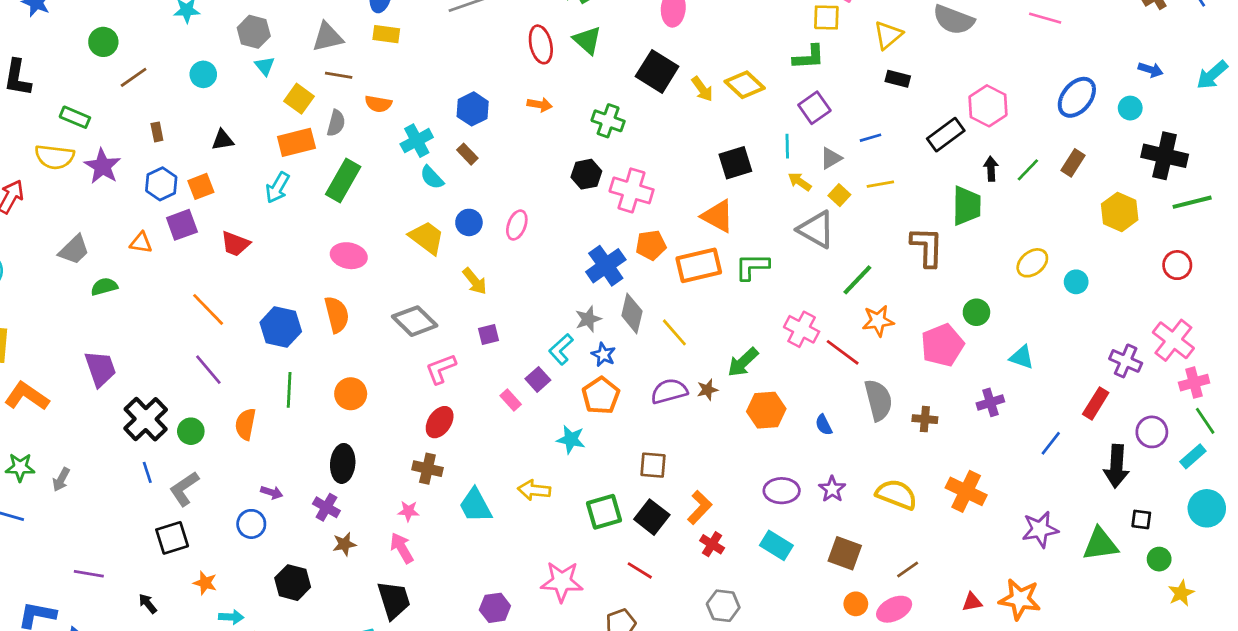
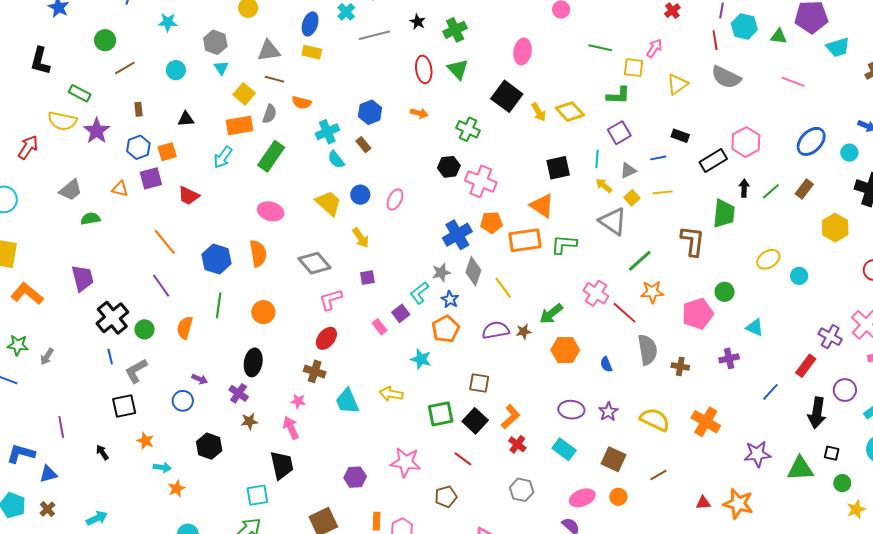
black rectangle: (898, 79) -> (680, 136), moved
purple line: (89, 574) -> (61, 427), turned 65
pink ellipse: (894, 609) -> (582, 498), moved

